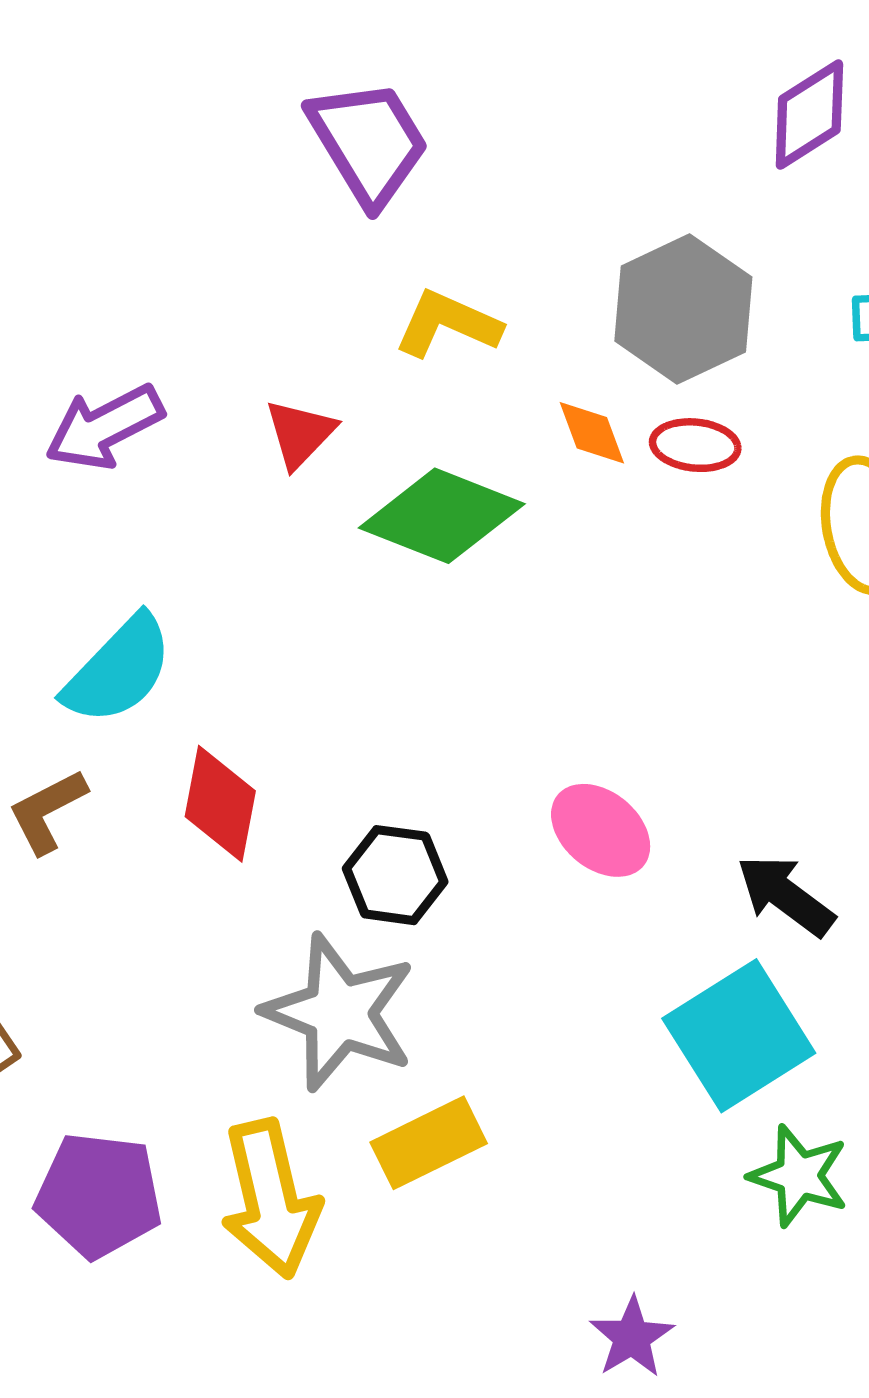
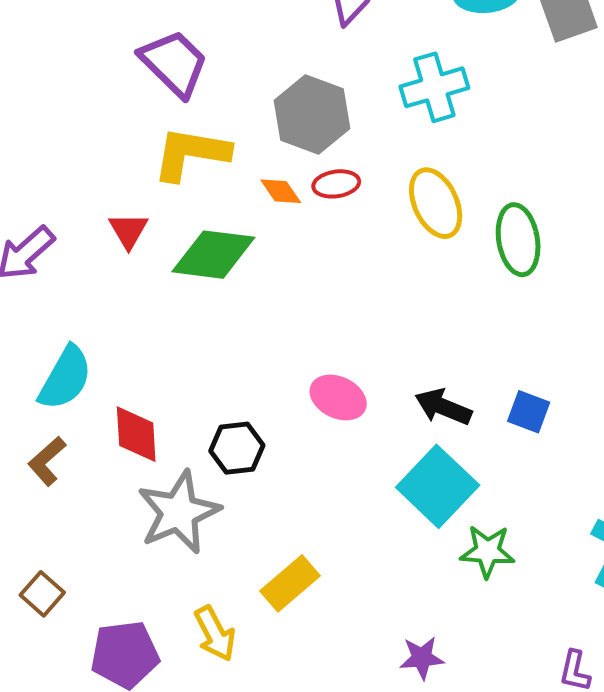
purple trapezoid: (368, 142) -> (174, 63), moved
yellow L-shape: (448, 324) -> (191, 154), size x1.4
gray star: (339, 1012) -> (179, 512), moved, turned -30
yellow arrow: (270, 1199) -> (215, 634), size x0.7
purple star: (632, 1337) -> (422, 658), turned -30

